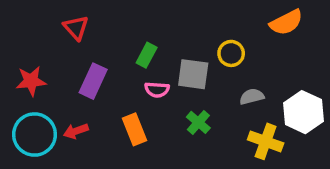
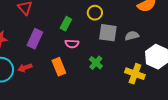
yellow circle: (231, 53) -> (95, 13), moved
gray square: (193, 74) -> (108, 33), moved
gray semicircle: (252, 97) -> (132, 36), moved

